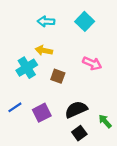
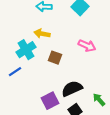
blue line: (15, 107) -> (15, 72), moved
purple square: (42, 113) -> (50, 101), moved

